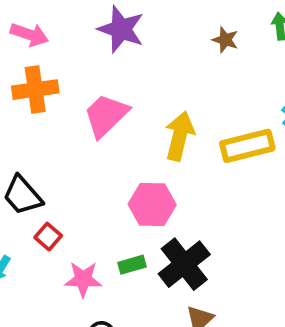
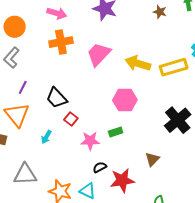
yellow arrow: (180, 136) -> (138, 63), turned -85
black cross: (184, 264) -> (178, 120), moved

